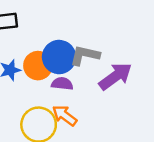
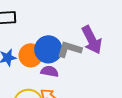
purple arrow: (115, 76) -> (92, 40), moved, turned 96

